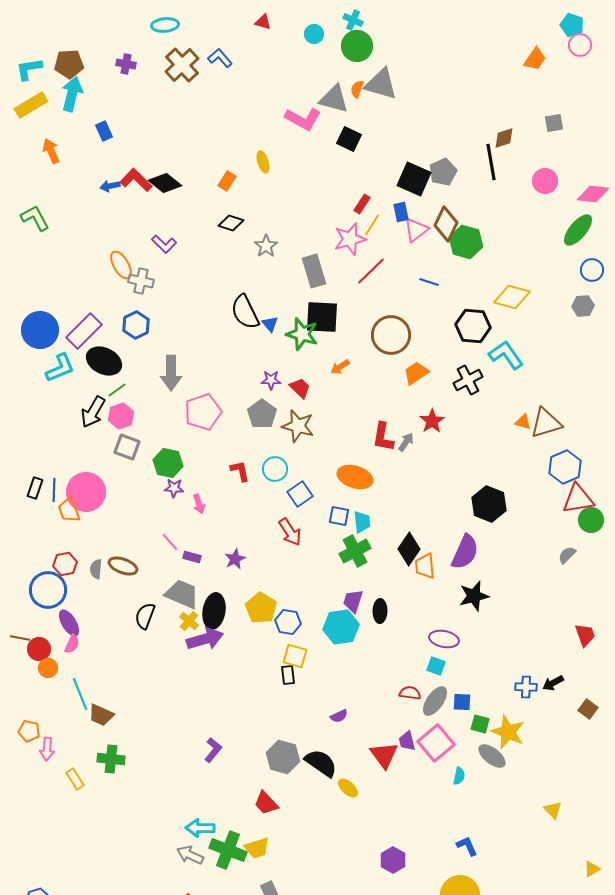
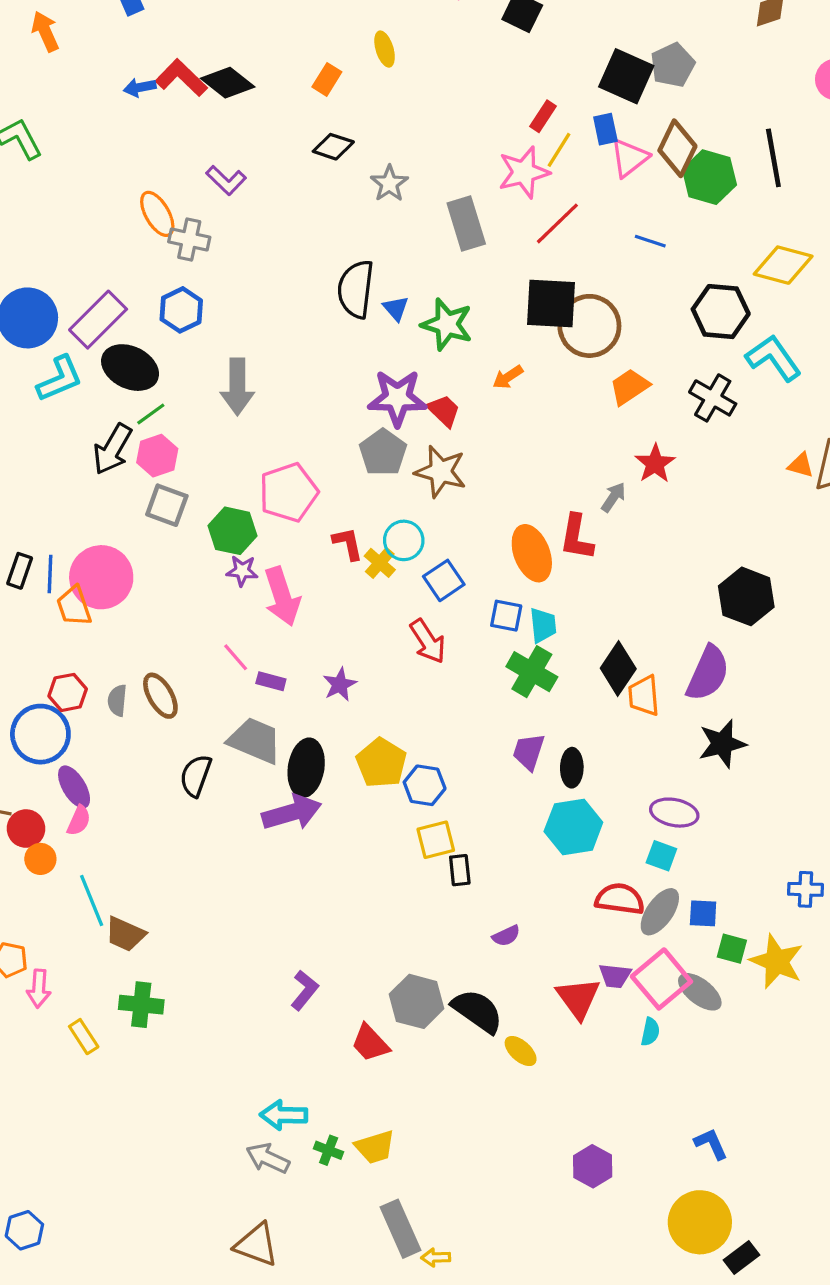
black line: (491, 162) -> (773, 158), moved
black semicircle: (245, 312) -> (356, 289), turned 33
black square: (322, 317) -> (551, 304), moved
purple star: (271, 380) -> (397, 398), size x1.8
black cross: (468, 380) -> (713, 398), turned -32
pink pentagon: (203, 412) -> (289, 492), moved
red L-shape: (383, 437) -> (577, 537), moved
orange ellipse: (355, 477) -> (532, 553), turned 52
pink arrow: (199, 504) -> (282, 596), size x1.8
green cross: (355, 551) -> (532, 672), turned -32
brown ellipse: (123, 566) -> (160, 696), turned 40
yellow cross: (189, 621) -> (380, 563), moved
cyan hexagon: (341, 627) -> (573, 827), moved
yellow square: (295, 656) -> (436, 840), turned -30
black rectangle: (288, 675) -> (460, 870), moved
red semicircle: (410, 693) -> (620, 899), size x1.4
purple trapezoid: (407, 741) -> (615, 976), turned -70
gray ellipse: (492, 756) -> (700, 992), moved
cyan semicircle: (459, 776) -> (650, 1032), moved
red trapezoid: (266, 803) -> (370, 1043), moved
green cross: (228, 850) -> (329, 1150), size x0.5

